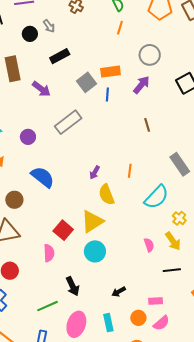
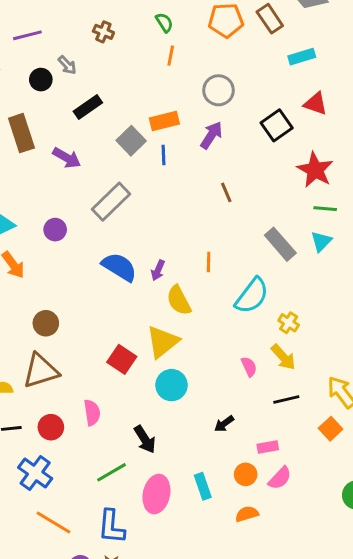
blue semicircle: (43, 177) -> (119, 267), moved
pink semicircle: (49, 253) -> (92, 413), moved
black arrow: (119, 292) -> (224, 424), moved

